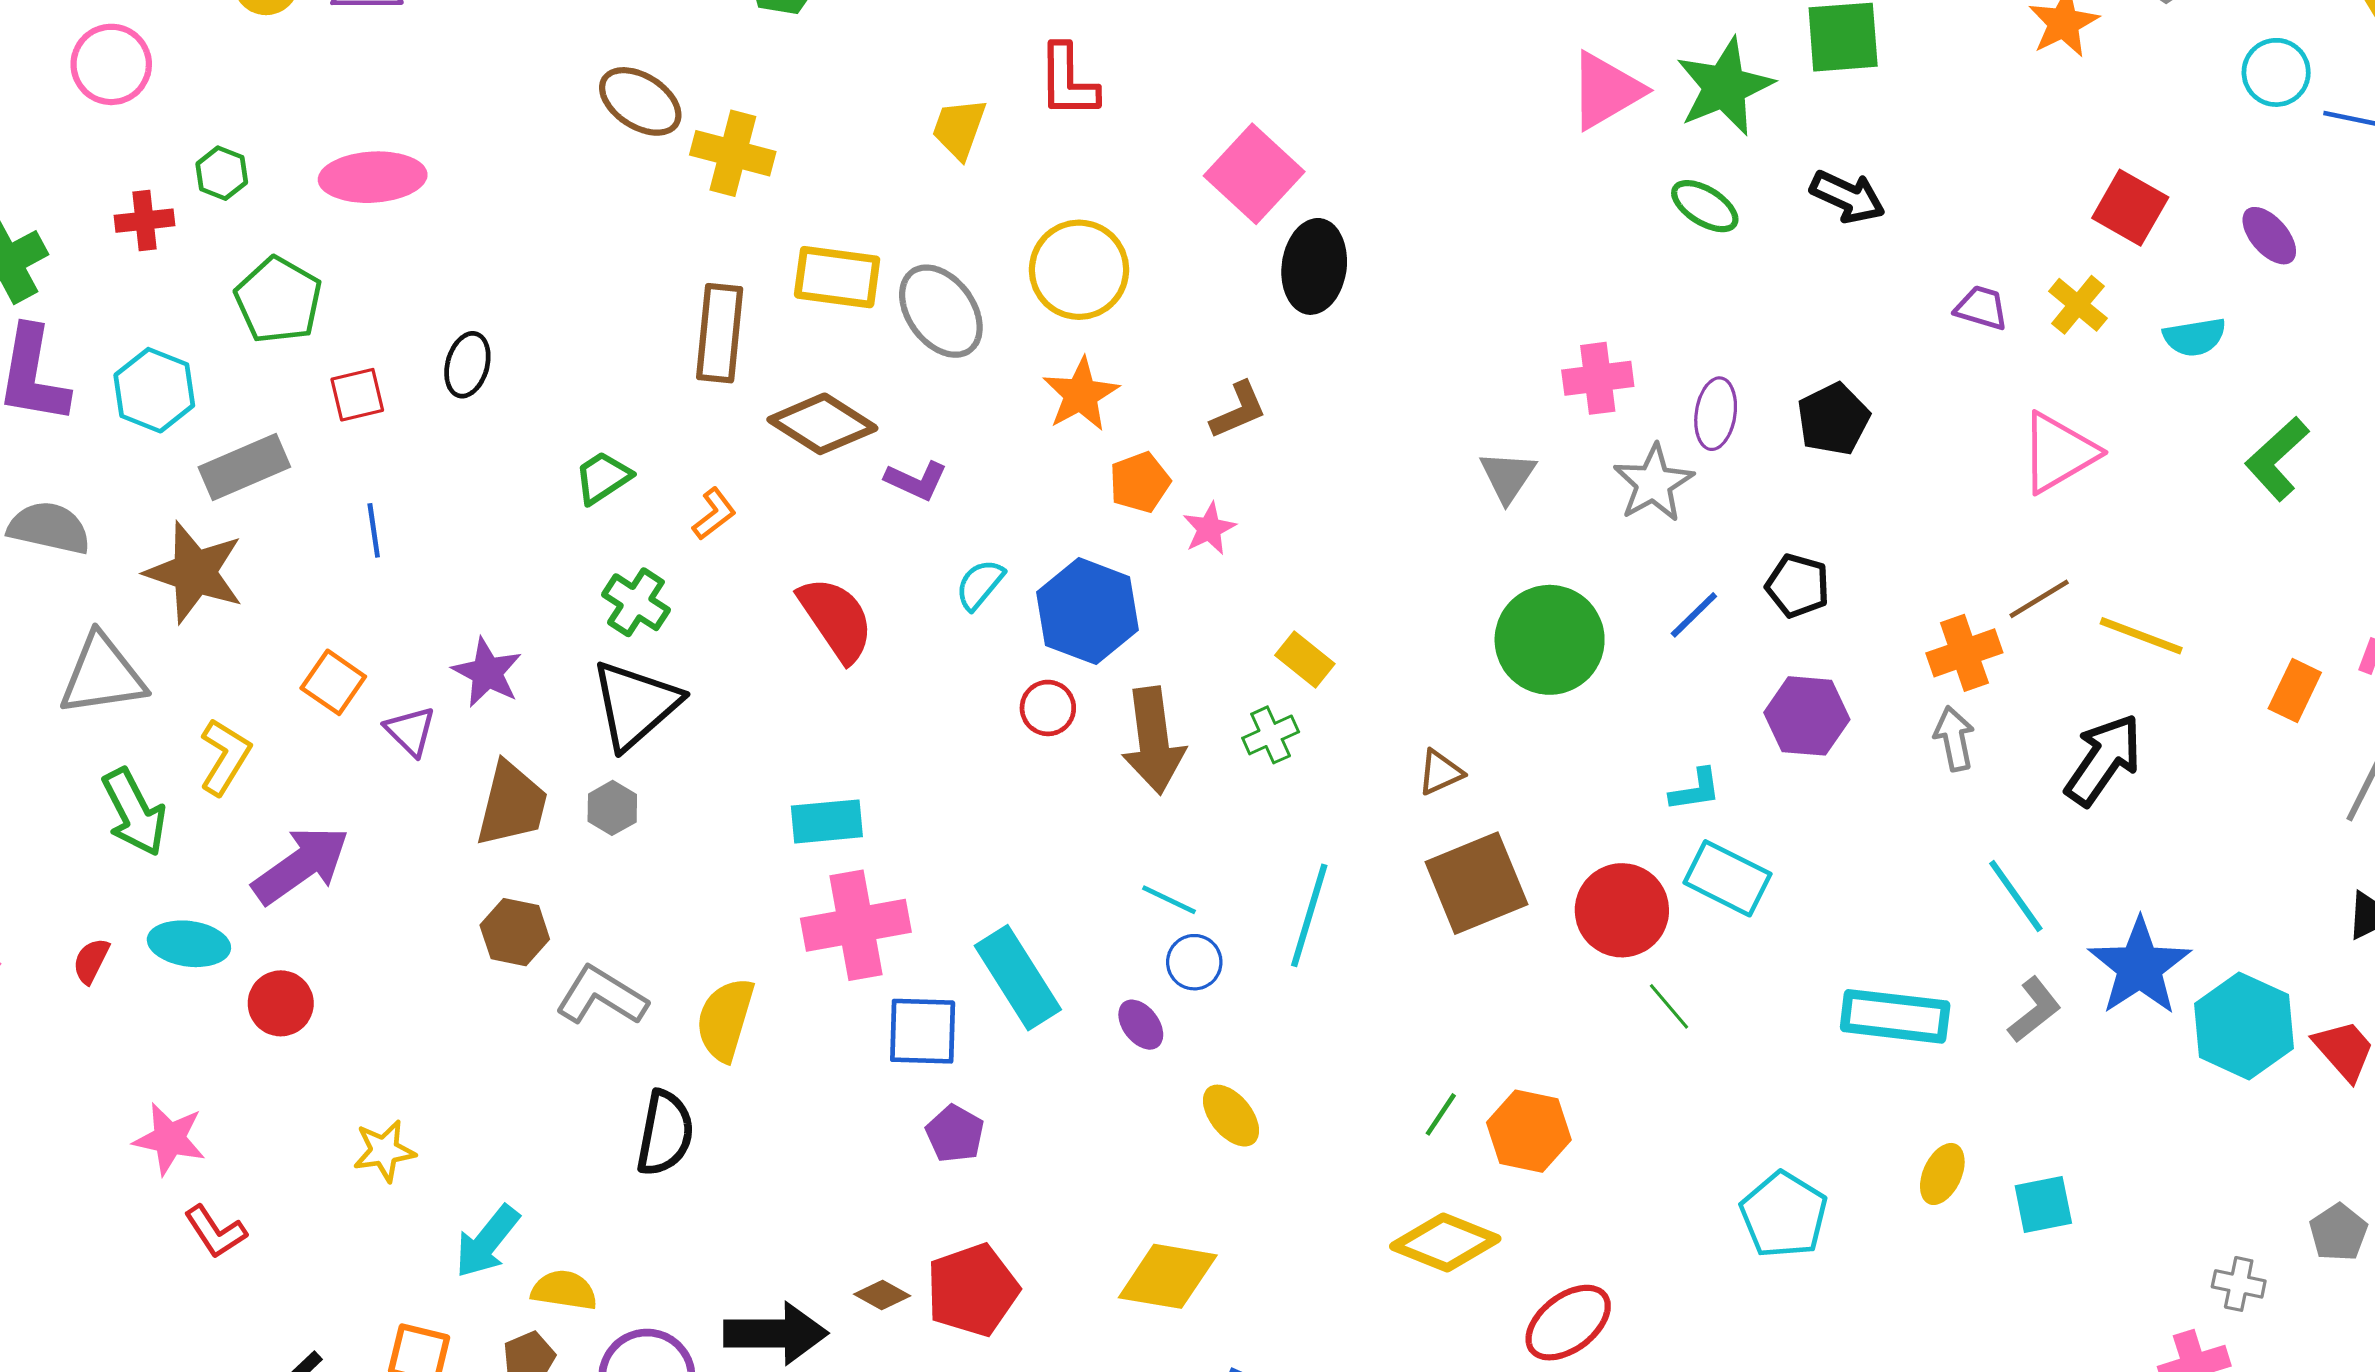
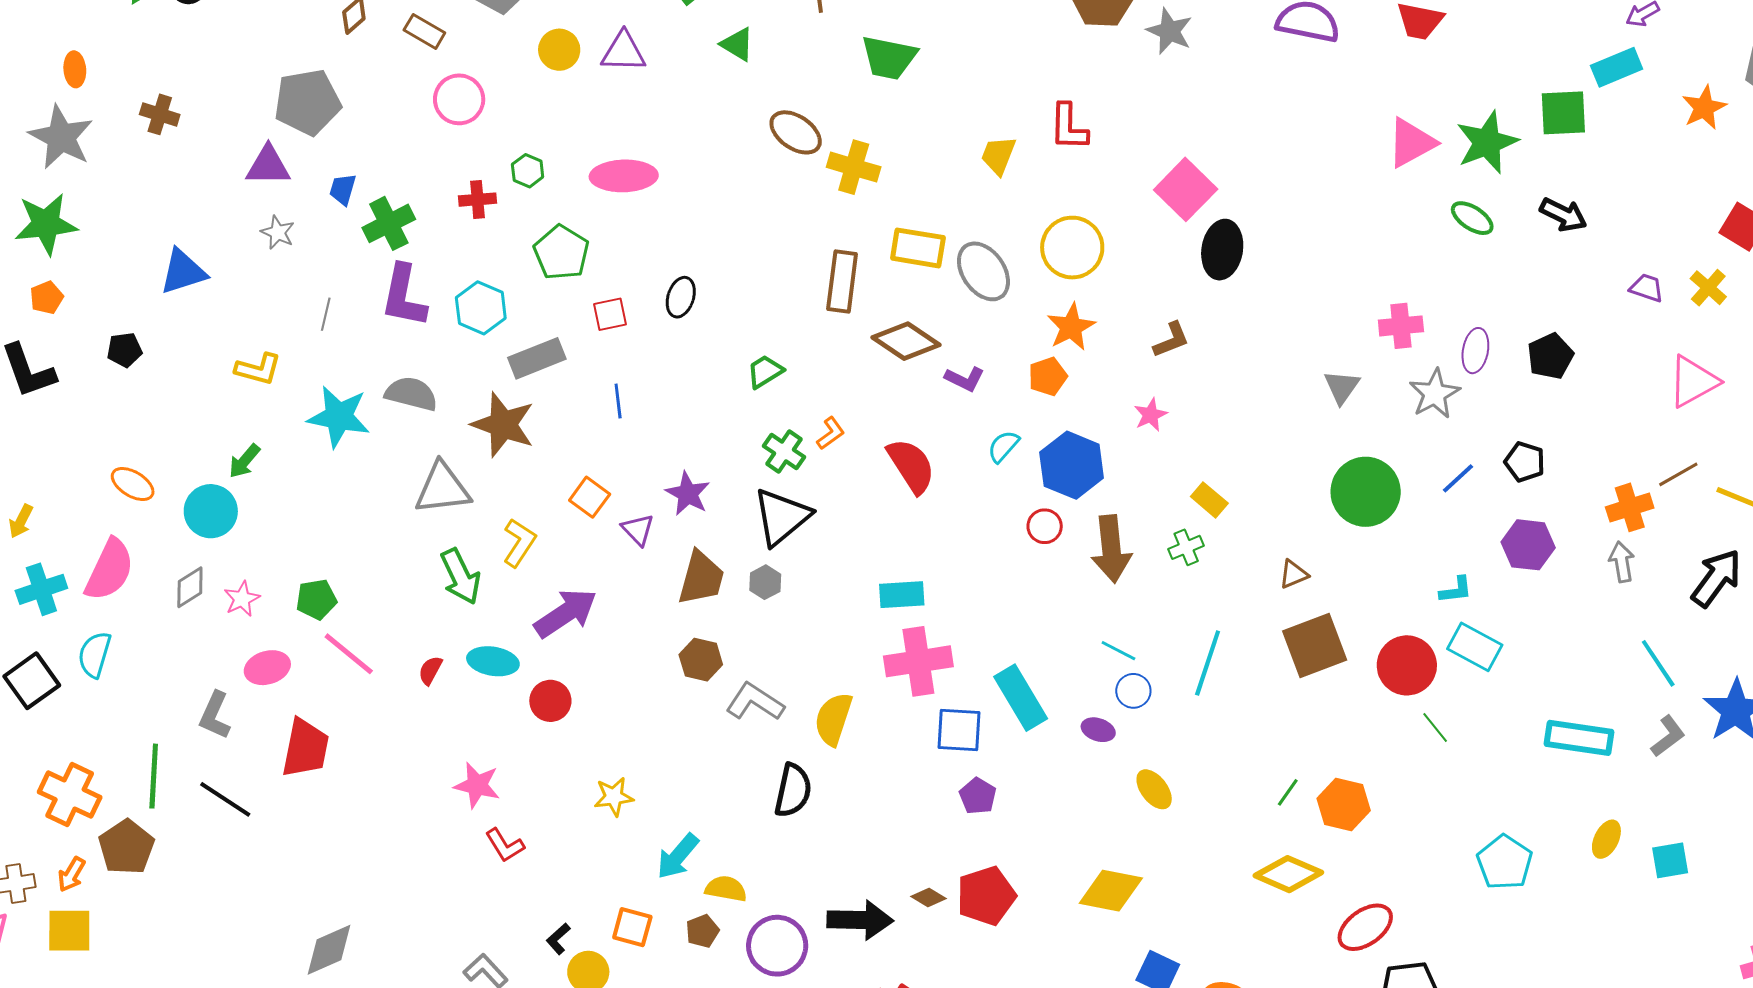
orange pentagon: (1140, 482) -> (1048, 376), moved
orange L-shape: (714, 514) -> (831, 433), moved
purple ellipse: (1141, 1025) -> (1098, 730), turned -36

